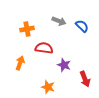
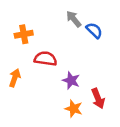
gray arrow: (59, 21) -> (74, 19), moved, turned -152
orange star: (48, 87) -> (74, 109), moved

